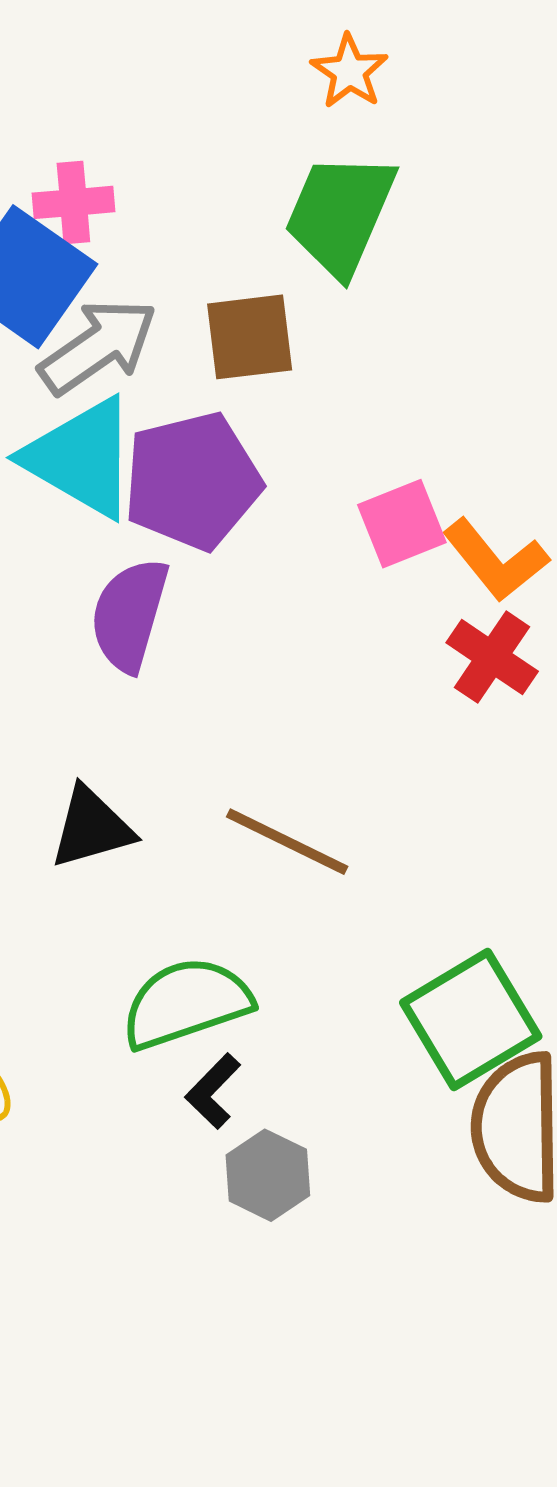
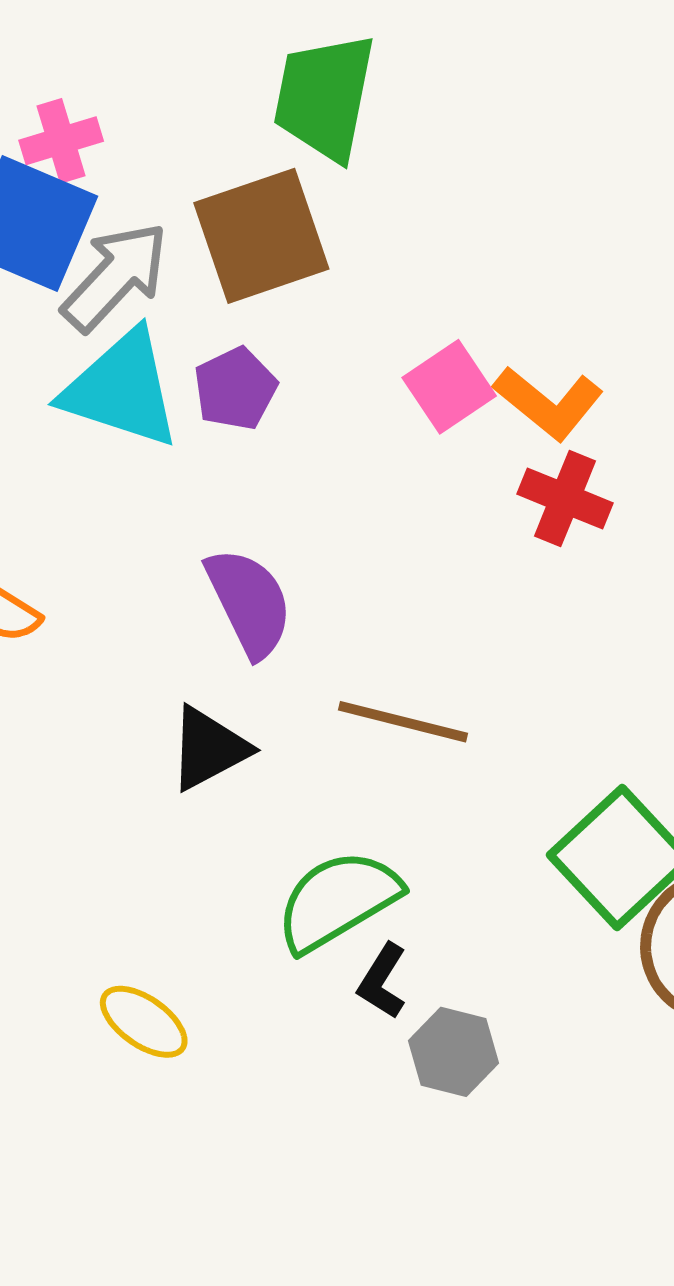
brown square: (250, 337) -> (261, 236), size x1.4
purple pentagon: (192, 481) -> (235, 389), size x0.6
purple semicircle: (129, 615) -> (249, 602), moved, turned 150

